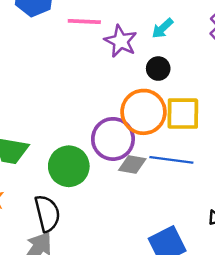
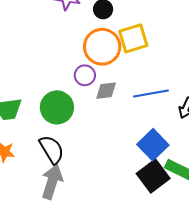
purple circle: (113, 139) -> (85, 75), size x0.6
blue line: (171, 160) -> (151, 94), moved

